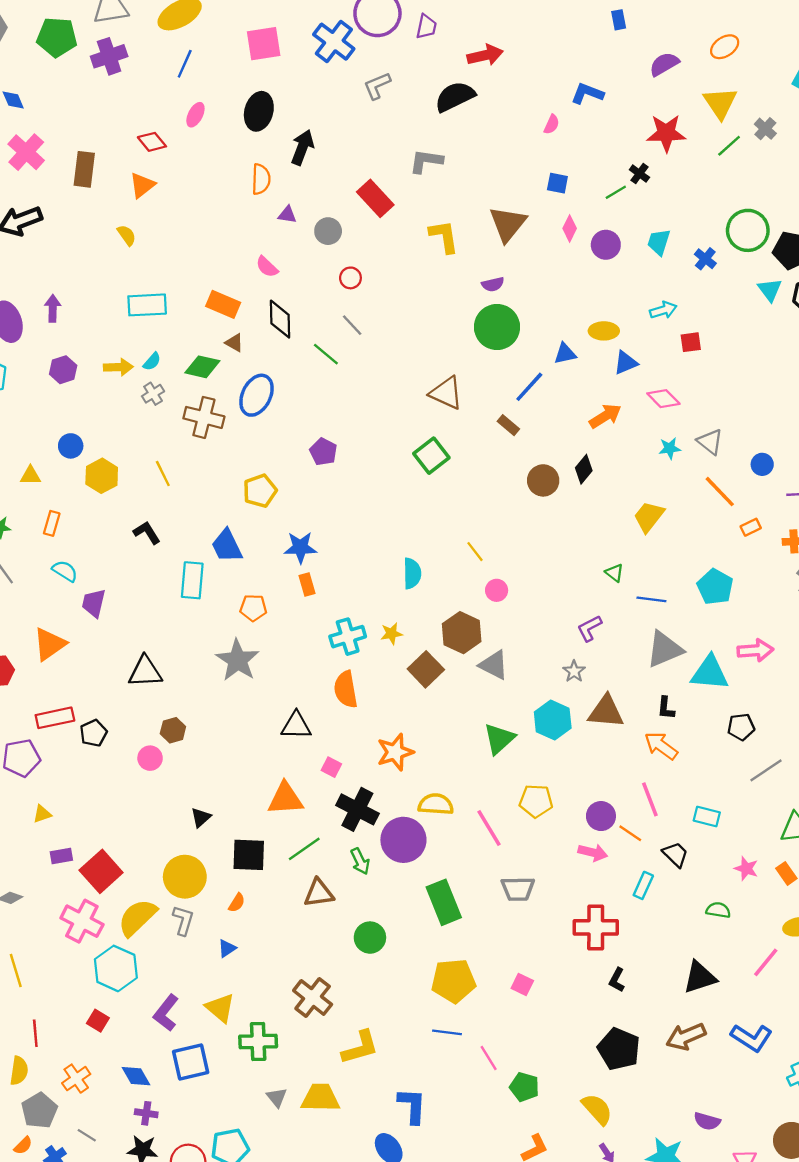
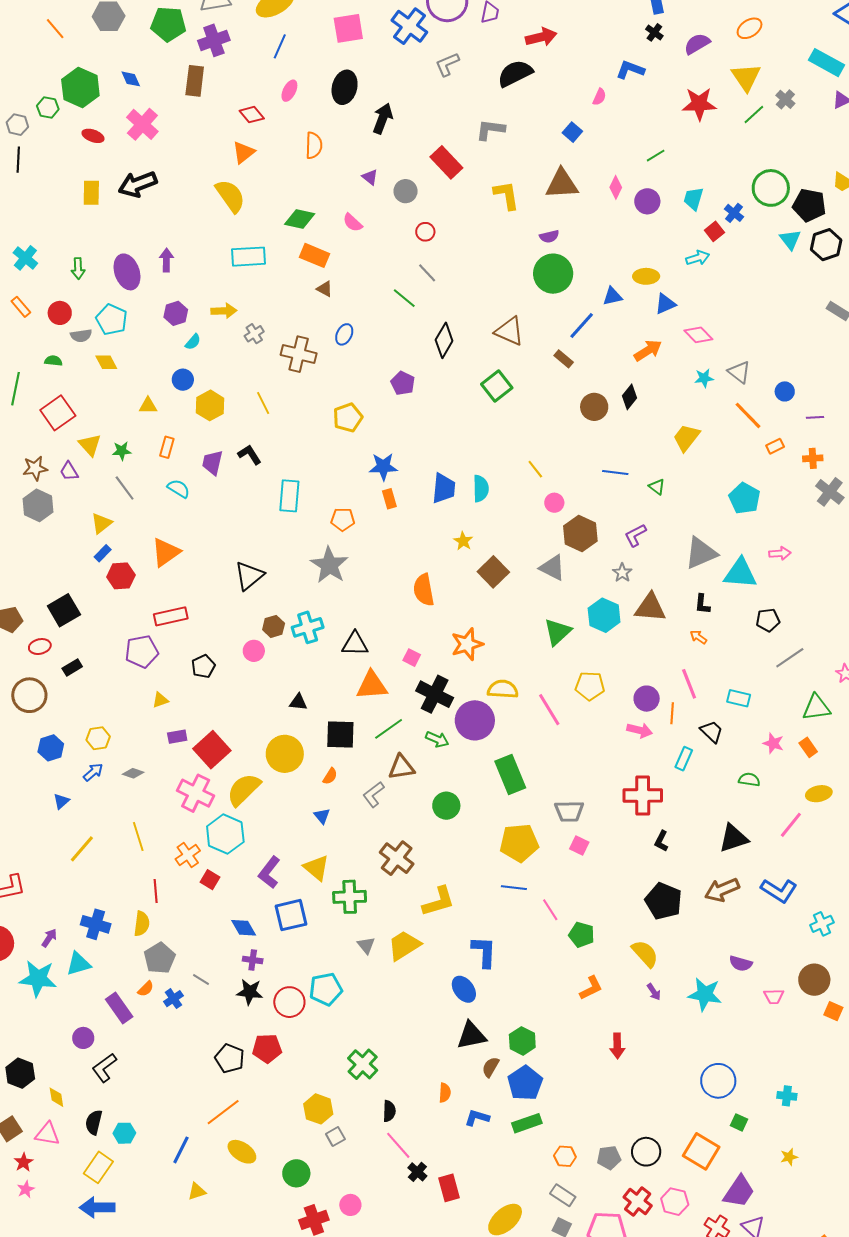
brown rectangle: (84, 169) -> (195, 81), moved
black cross: (639, 174) -> (654, 32), moved
orange semicircle: (261, 179) -> (314, 145), moved
blue square: (557, 183) -> (572, 132), moved, turned 30
purple triangle: (287, 215) -> (370, 177), turned 30
brown triangle: (508, 224) -> (562, 184), turned 48
yellow semicircle: (127, 235) -> (230, 196), size x1.8
black diamond: (280, 319) -> (444, 340), moved, turned 32
red square: (691, 342) -> (714, 231), moved, turned -30
cyan semicircle: (152, 361) -> (193, 342), moved
green diamond: (202, 367) -> (300, 219), moved
blue ellipse: (256, 395) -> (344, 334), size x0.6
blue trapezoid: (227, 546) -> (444, 488), moved, turned -148
blue line: (651, 599) -> (615, 472), moved
purple trapezoid: (94, 603) -> (212, 463), moved
brown hexagon: (462, 633) -> (580, 533), moved
yellow star: (391, 634) -> (463, 541), turned -30
cyan cross: (348, 637) -> (308, 627), moved
pink arrow: (755, 650) -> (780, 553), size x0.7
black triangle: (145, 672) -> (249, 576), turned -36
black triangle: (296, 726) -> (355, 644), moved
black pentagon: (93, 733) -> (203, 666), moved
orange arrow: (661, 746) -> (698, 637), size x0.6
black triangle: (201, 817) -> (298, 702), turned 48
orange line: (630, 833) -> (672, 713), turned 60
green arrow: (360, 861) -> (437, 739), turned -40
gray trapezoid: (518, 889) -> (569, 811), moved
gray L-shape: (183, 920) -> (374, 794), moved, turned -144
blue triangle: (227, 948) -> (322, 816), turned -36
orange cross: (76, 1079) -> (188, 855), moved
yellow trapezoid: (320, 1098) -> (404, 945), turned -33

